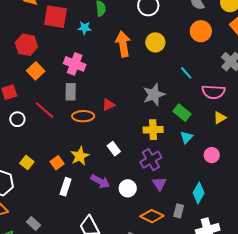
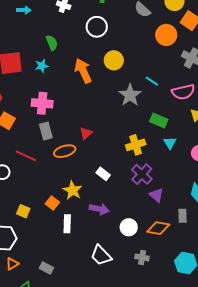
orange circle: (201, 31) -> (166, 35), moved
gray star: (154, 95) -> (130, 95), moved
white circle: (128, 188) -> (129, 227), moved

